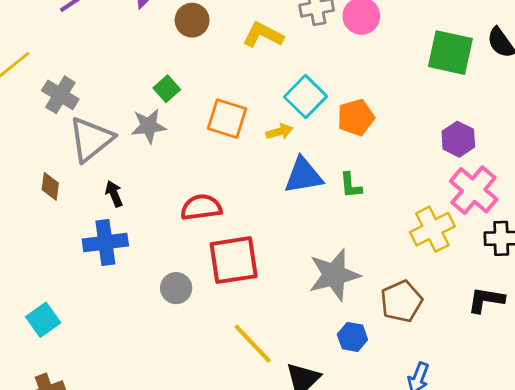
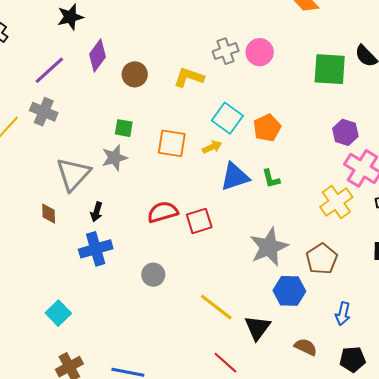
green square: (167, 89) -> (124, 128), turned -30
gray cross: (60, 95) -> (44, 112), moved
black arrow: (114, 194) -> (97, 212), turned -132
red square: (234, 260) -> (199, 221), moved, size x0.7
blue hexagon: (352, 337) -> (289, 291), size x1.4

